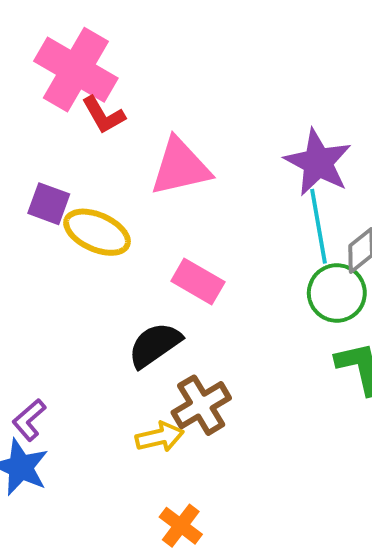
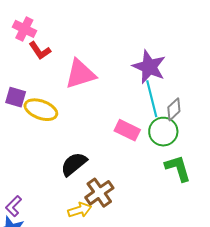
pink cross: (76, 70) -> (24, 29), size x0.6
pink rectangle: (198, 281) -> (127, 130), moved

